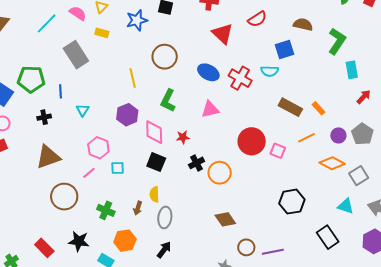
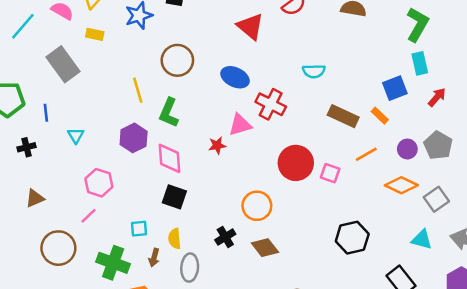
green L-shape: (337, 41) -> (417, 24), moved
blue square: (284, 50) -> (395, 88), moved
red cross: (240, 78) -> (271, 104), moved
green L-shape: (168, 101) -> (169, 113), moved
red star: (183, 137) -> (217, 145), moved
brown triangle: (48, 157) -> (35, 198), size x0.6
black cross: (196, 163) -> (225, 237), moved
cyan square: (118, 168) -> (139, 229), moved
green cross: (106, 210) -> (113, 263), size x1.4
brown diamond: (225, 219) -> (265, 248), moved

